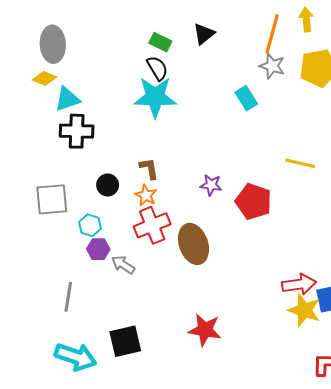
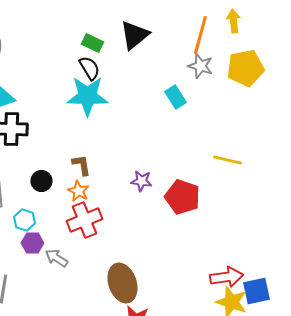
black triangle: (204, 34) -> (134, 35), size x1.4
brown ellipse: (194, 244) -> (122, 283), moved

